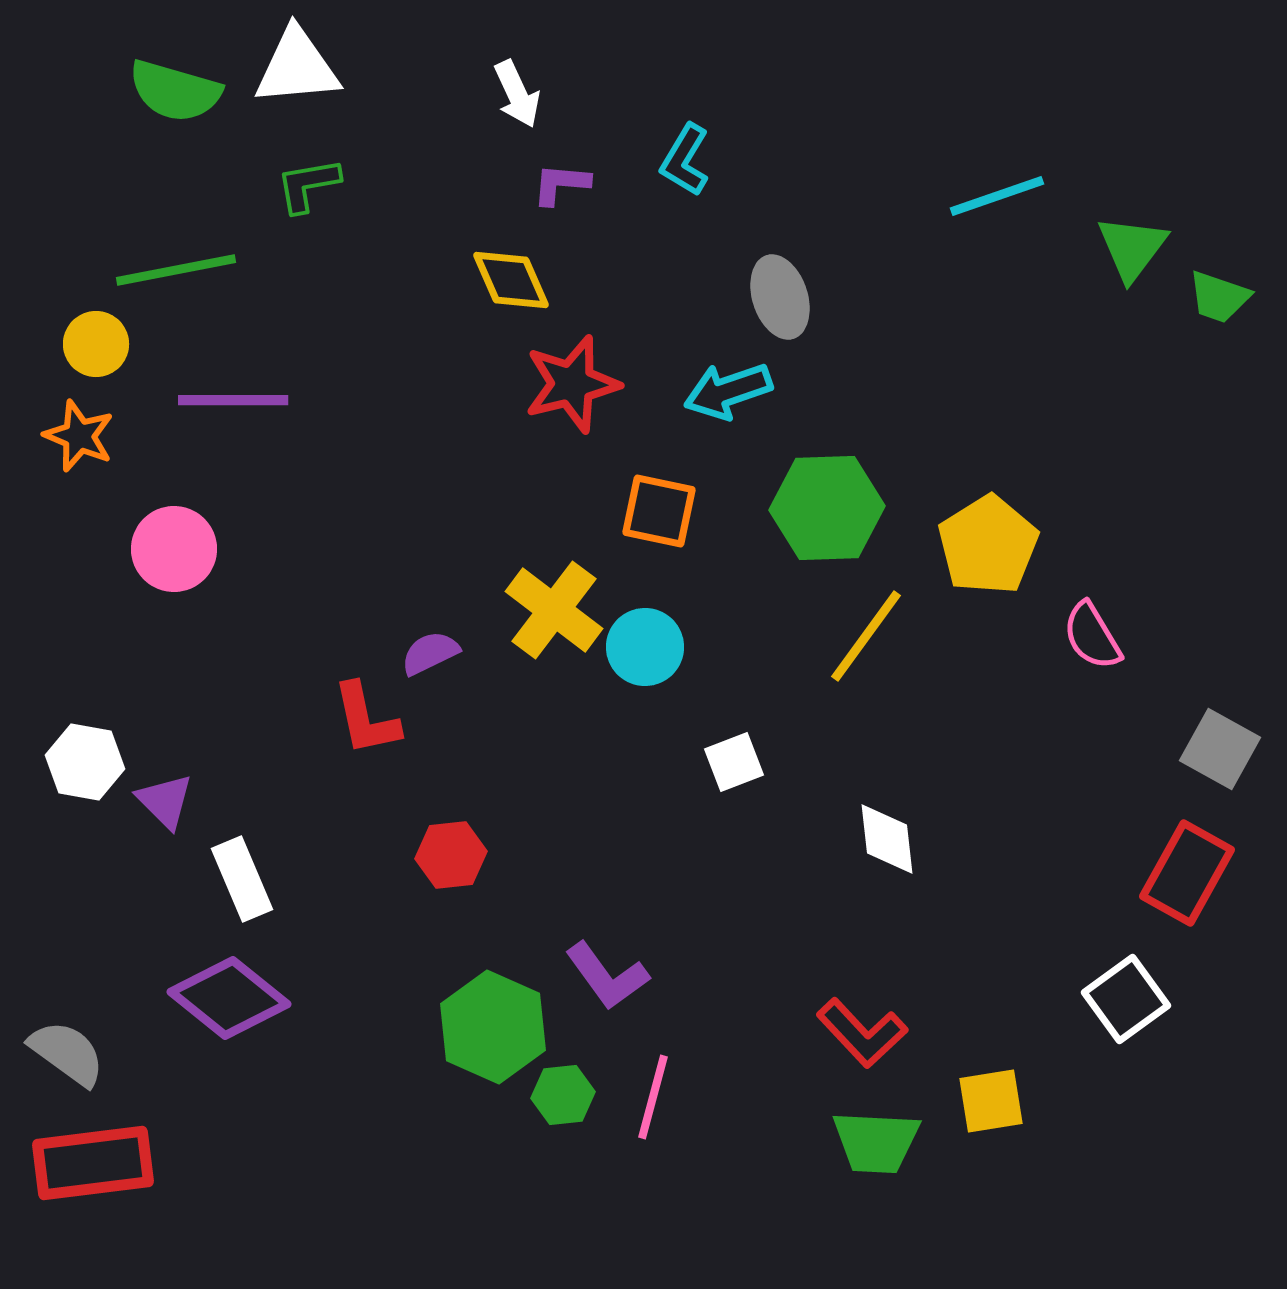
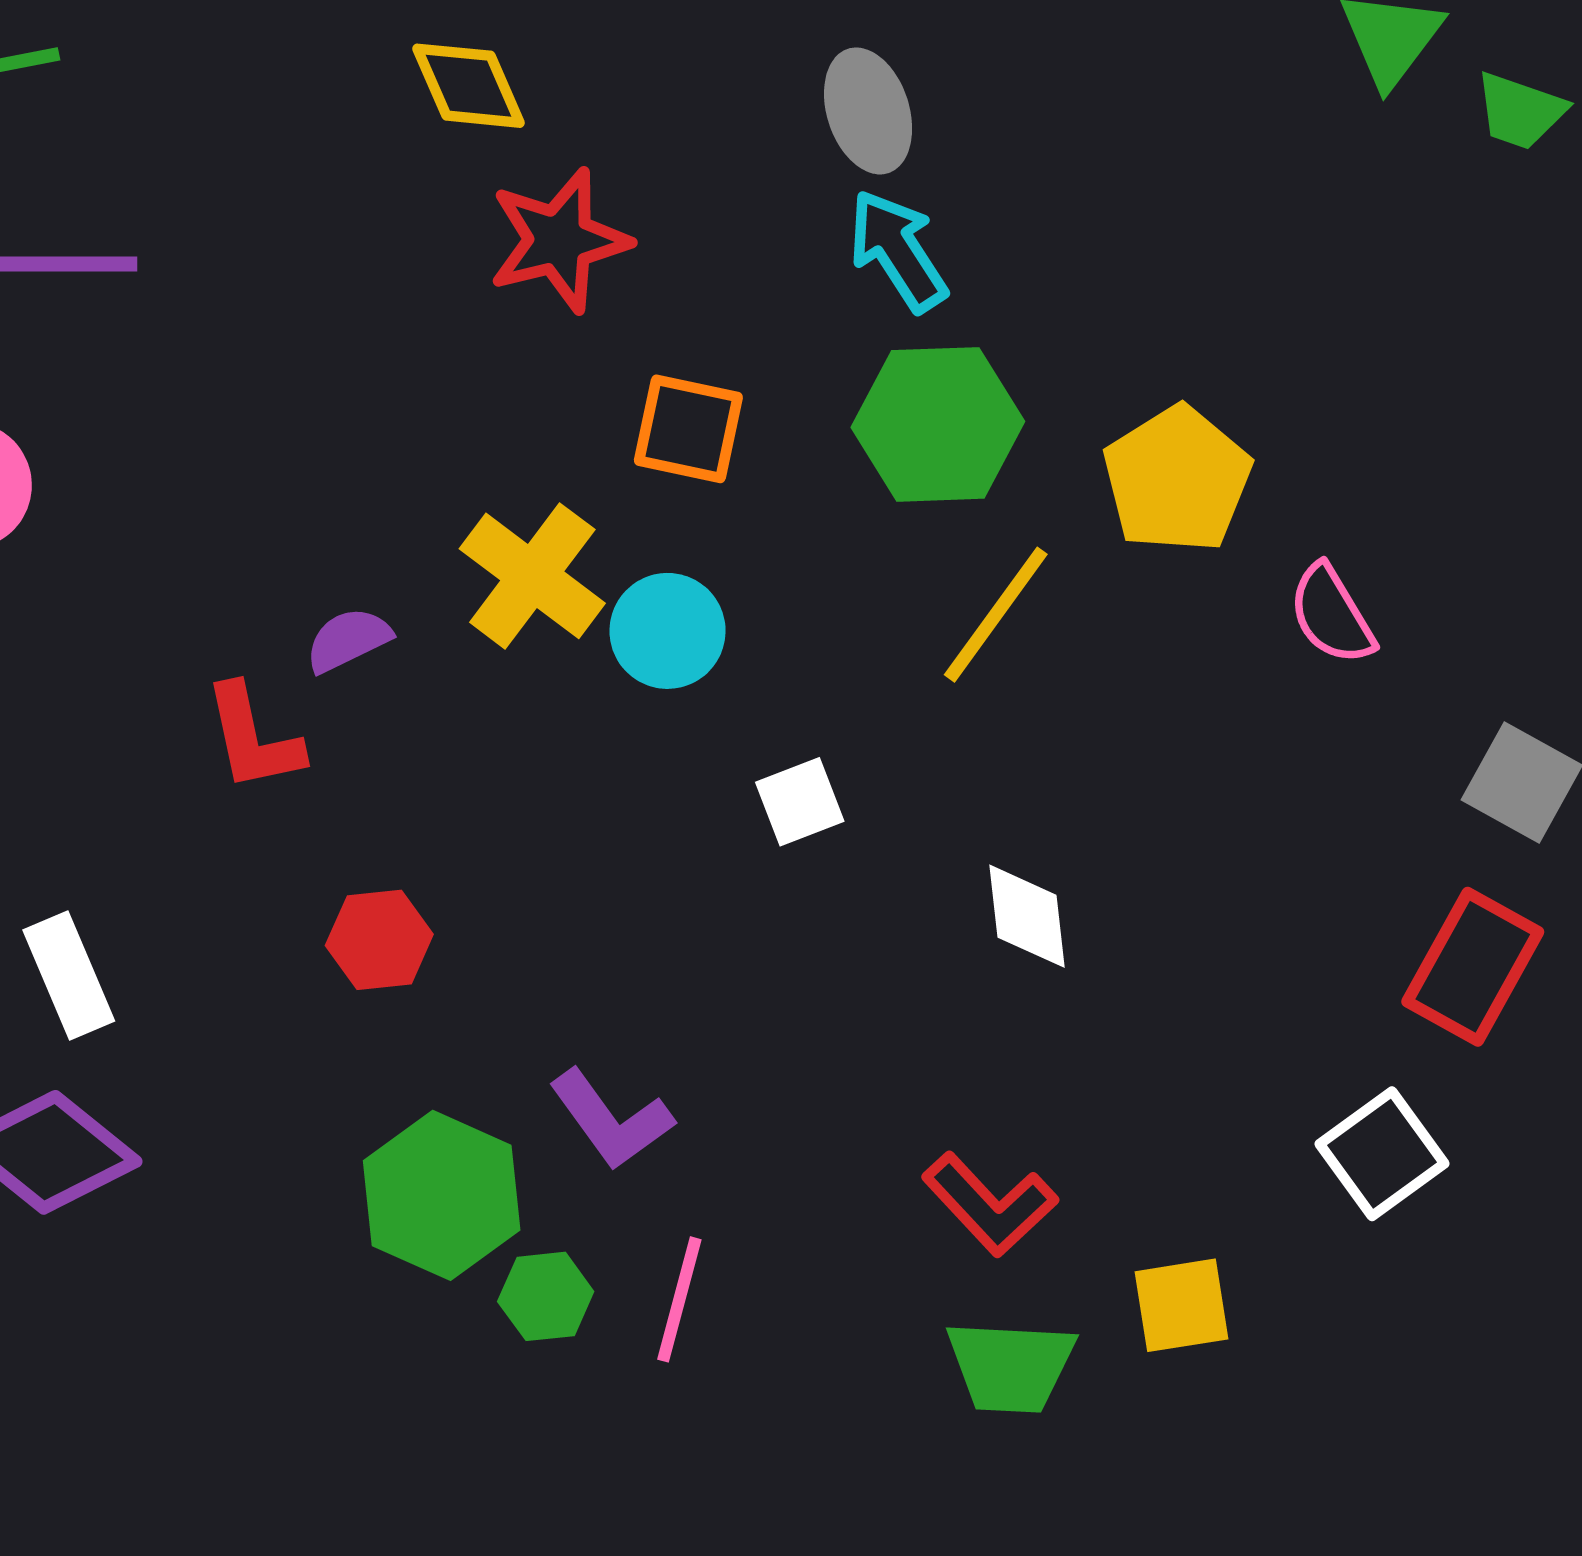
cyan arrow: (728, 391) -> (898, 251), moved, turned 76

